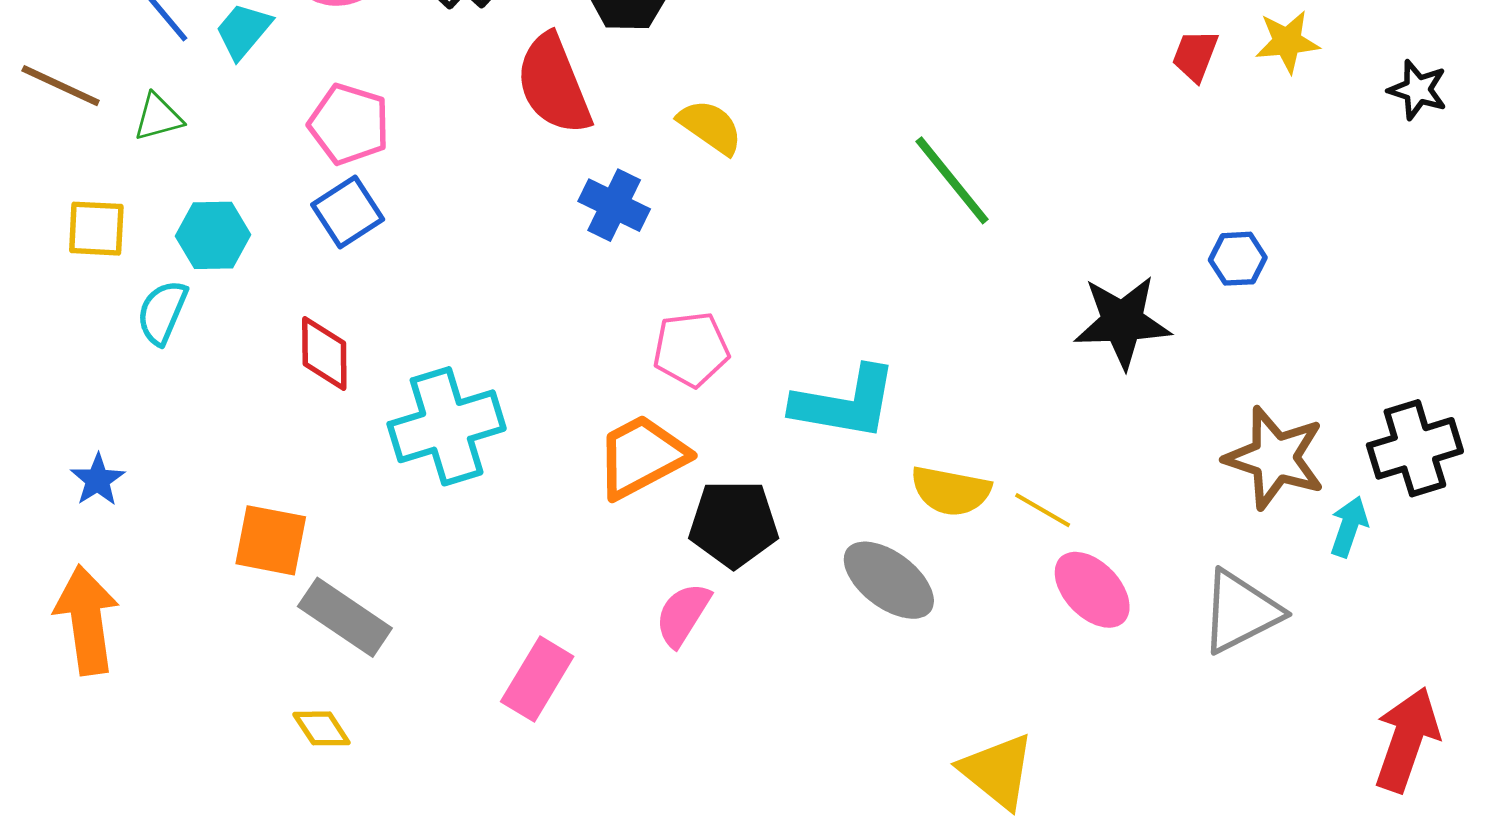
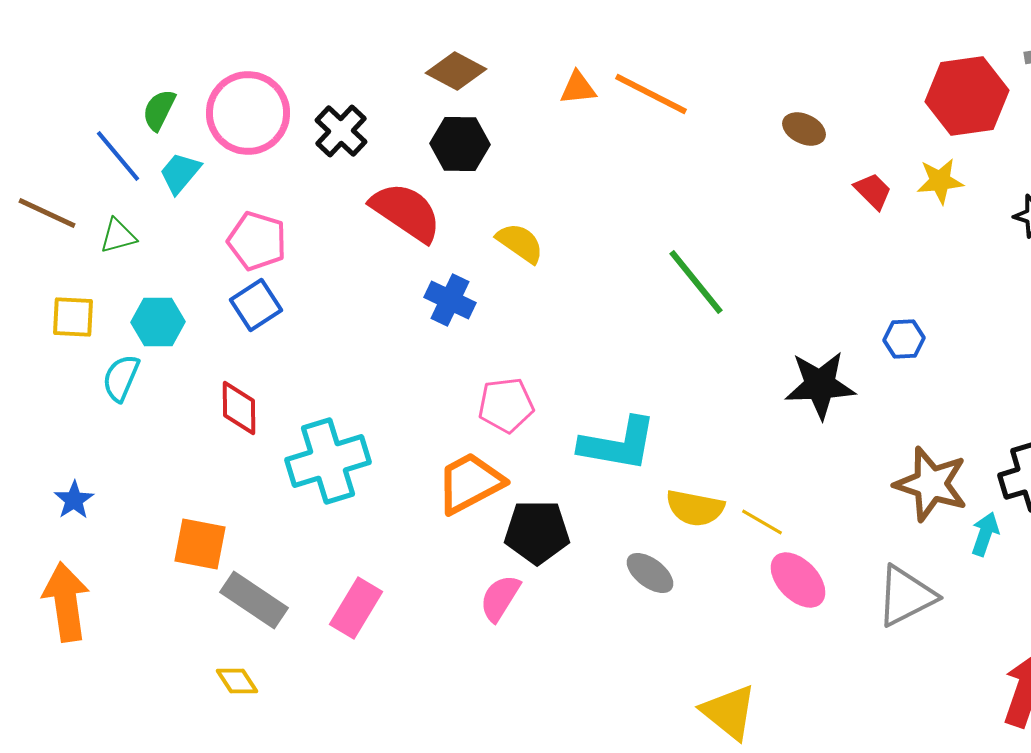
red trapezoid: (1195, 55) -> (873, 191), turned 114
red semicircle: (554, 84) -> (406, 212), turned 146
gray ellipse: (889, 580) -> (650, 573), size x0.7
pink rectangle: (537, 679) -> (356, 608), moved

